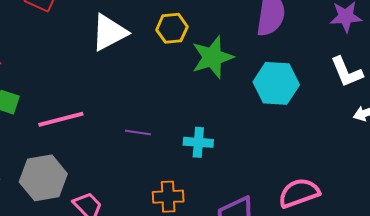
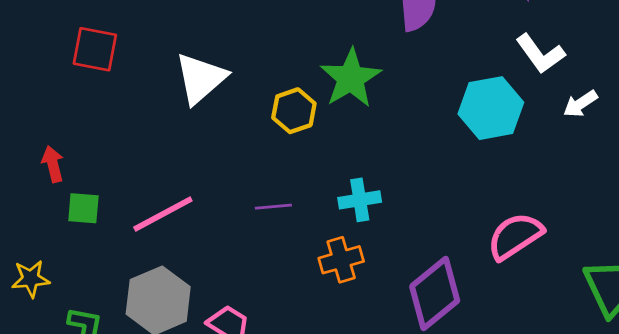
yellow hexagon: (172, 28) -> (294, 111), moved
cyan hexagon: (276, 83) -> (491, 108), moved
orange cross: (168, 197) -> (341, 260), moved

